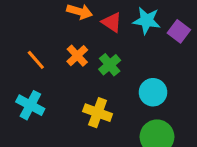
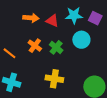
cyan circle: (153, 92) -> (81, 40), moved

